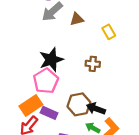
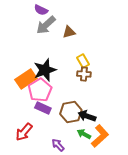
yellow rectangle: (109, 32) -> (83, 61), moved
orange rectangle: (31, 105) -> (26, 79), moved
purple rectangle: (49, 113) -> (43, 108), moved

